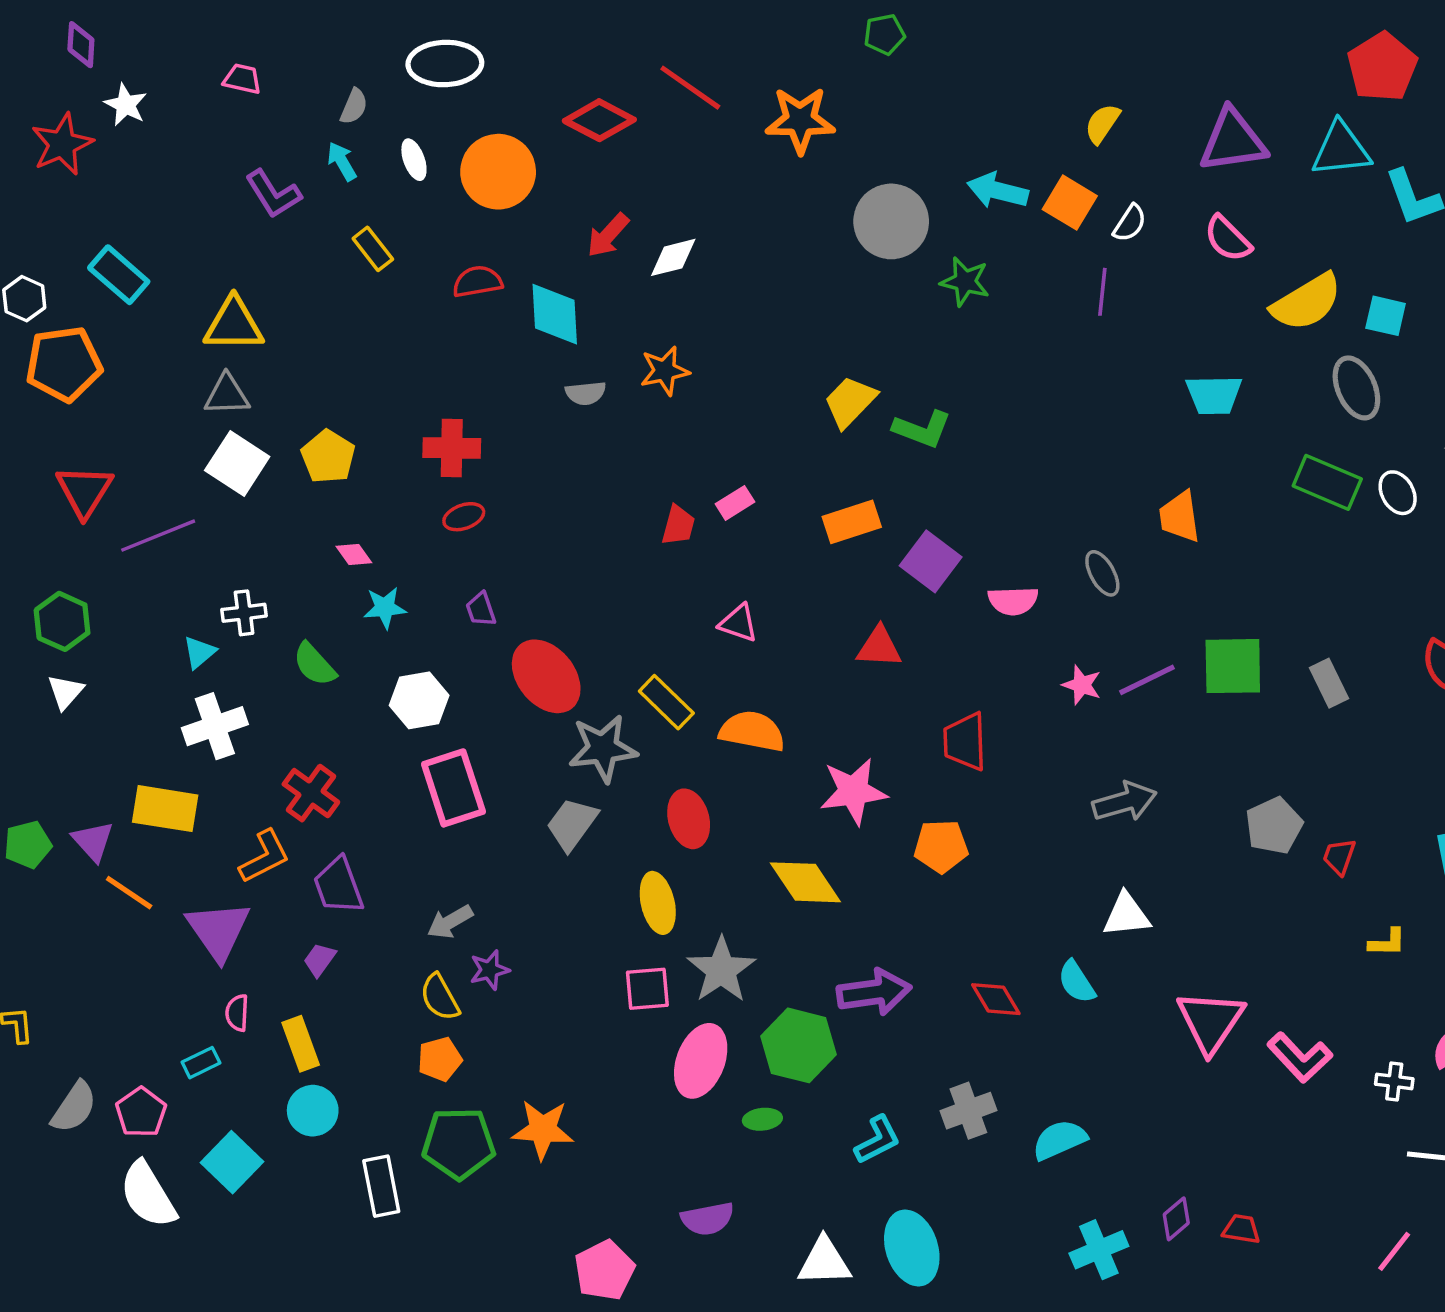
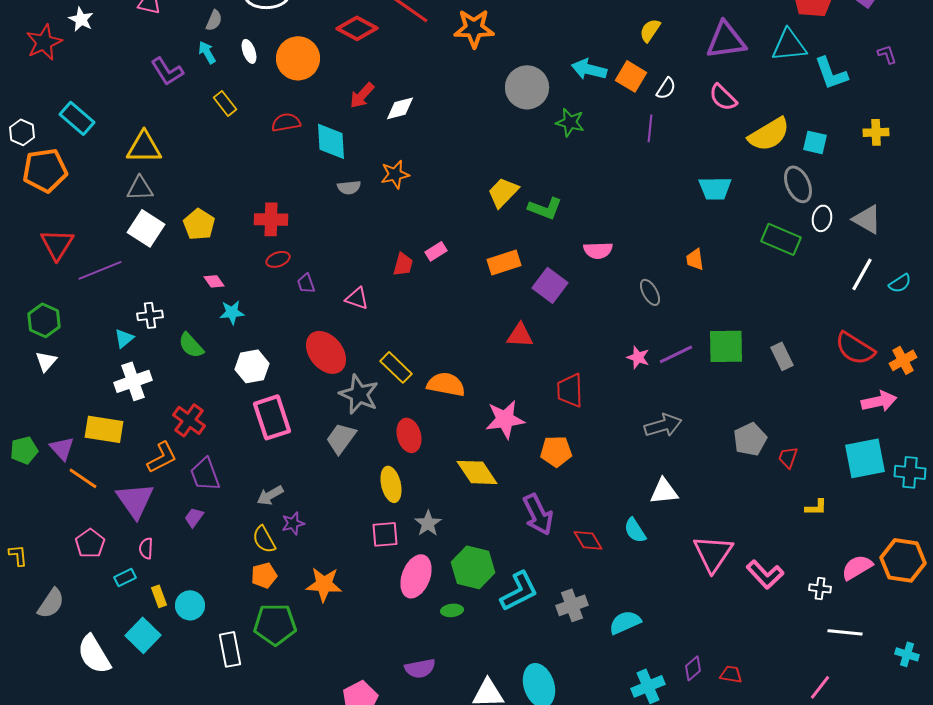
white ellipse: (1398, 493) -> (822, 218), moved, turned 40
orange trapezoid: (1180, 517) -> (695, 259), size x0.7
pink semicircle: (1013, 601) -> (598, 250), moved
purple trapezoid: (481, 609) -> (306, 283), moved
pink triangle: (738, 623) -> (357, 298), moved
gray star: (603, 748) -> (359, 394), turned 30
gray star: (721, 970) -> (428, 523), size x0.7
purple arrow: (874, 992) -> (538, 514), moved, turned 72
yellow rectangle: (301, 1044) -> (159, 596), moved, size x0.7
pink pentagon: (141, 1112) -> (90, 543), moved
orange star: (543, 1130) -> (324, 584), moved
cyan L-shape: (877, 1140) -> (519, 591), moved, size x1.4

